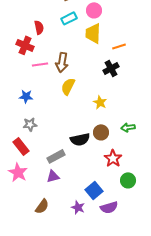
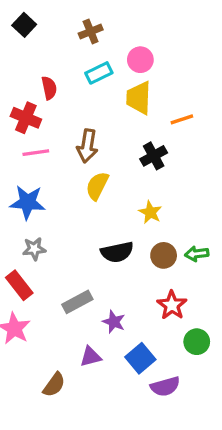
pink line: (40, 64) -> (36, 153), moved
black cross: (111, 68) -> (154, 156), moved
blue star: (26, 96) -> (28, 202), size x1.5
brown circle: (101, 132) -> (164, 255), moved
black semicircle: (80, 139) -> (117, 252), moved
purple triangle: (53, 176) -> (91, 357), moved
purple star: (78, 207) -> (114, 322), moved

